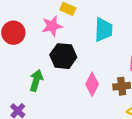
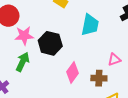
pink star: (52, 26) -> (24, 36), moved

